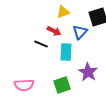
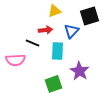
red arrow: (54, 31) -> (46, 30), turned -32
pink semicircle: (24, 85) -> (16, 60), moved

